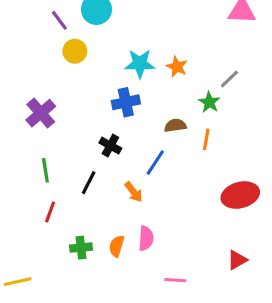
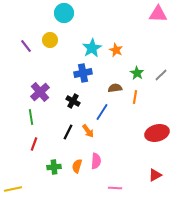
purple line: (59, 20) -> (26, 46), moved
cyan star: (140, 64) -> (92, 48), turned -30
gray line: (229, 79) -> (161, 75), moved
purple cross: (41, 113) -> (40, 92), moved
black line: (89, 183) -> (68, 132), moved

